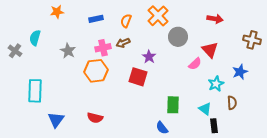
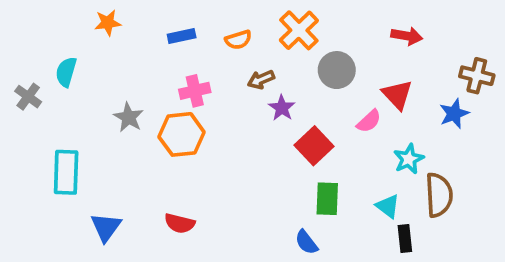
orange semicircle: (126, 21) -> (238, 40), turned -128
brown arrow: (123, 43) -> (261, 79), moved
gray star: (68, 51) -> (129, 117), moved
blue star: (240, 72) -> (454, 114), moved
red square: (138, 77) -> (314, 146), moved, turned 30
brown semicircle: (232, 103) -> (439, 195), size x1.6

